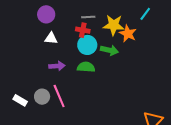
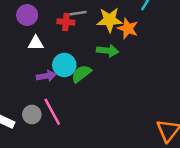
red cross: (83, 30) -> (66, 22), moved
cyan circle: (87, 45) -> (64, 65), moved
green semicircle: (86, 67) -> (81, 74), turned -36

